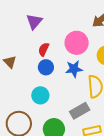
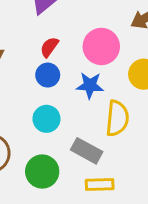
cyan circle: (40, 95) -> (46, 119), moved
gray rectangle: (80, 111) -> (87, 151), turned 48

